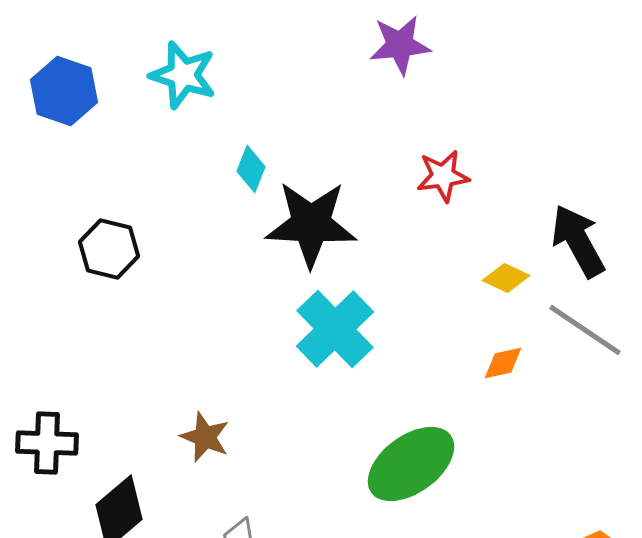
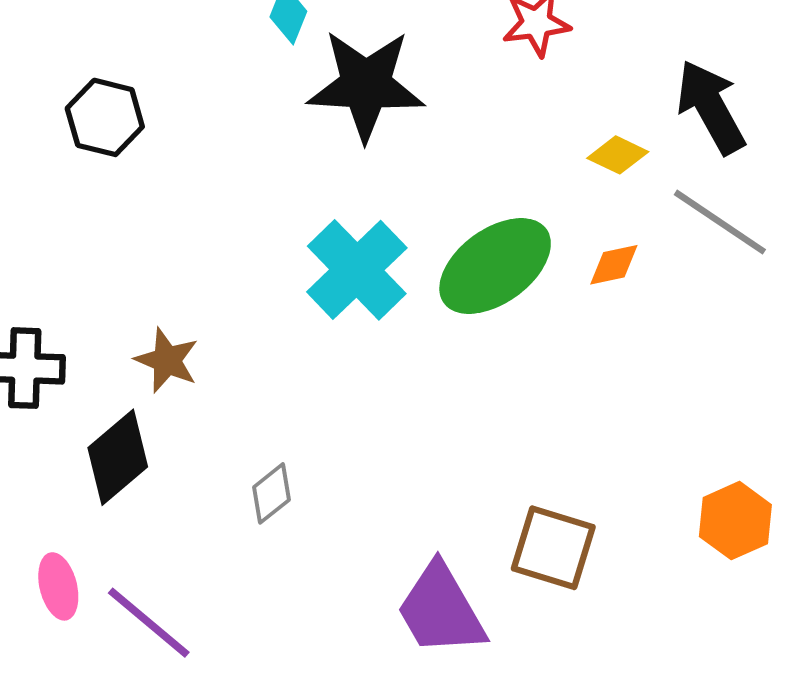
cyan cross: (335, 329) -> (357, 270), moved
brown star: (205, 437) -> (167, 360), moved
green ellipse: (411, 464) -> (495, 266), moved

